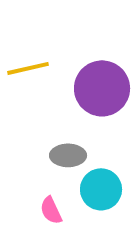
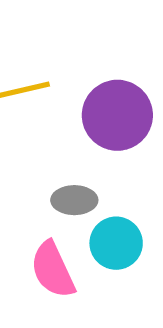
pink semicircle: (51, 210) -> (53, 270), size x1.6

